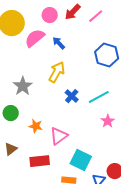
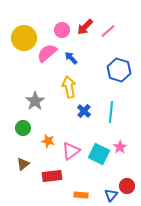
yellow arrow: (57, 72) -> (69, 87), turned -40
cyan line: (99, 97) -> (111, 112), turned -55
pink star: (108, 121) -> (120, 147), moved
cyan square: (81, 160) -> (99, 154), moved

